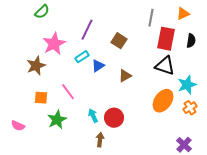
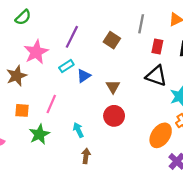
red rectangle: (166, 39) -> (157, 47), size x0.6
brown square: (119, 41) -> (112, 40), moved
brown triangle: (125, 76) -> (113, 87), turned -32
pink line: (68, 92) -> (51, 104), turned 60
orange ellipse: (163, 101) -> (161, 135), moved
red circle: (114, 118) -> (114, 116), moved

